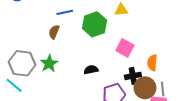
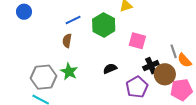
orange semicircle: (152, 63) -> (185, 60), moved, turned -35
gray line: (163, 89) -> (174, 51), moved

